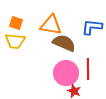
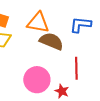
pink circle: (66, 73) -> (37, 80), moved

